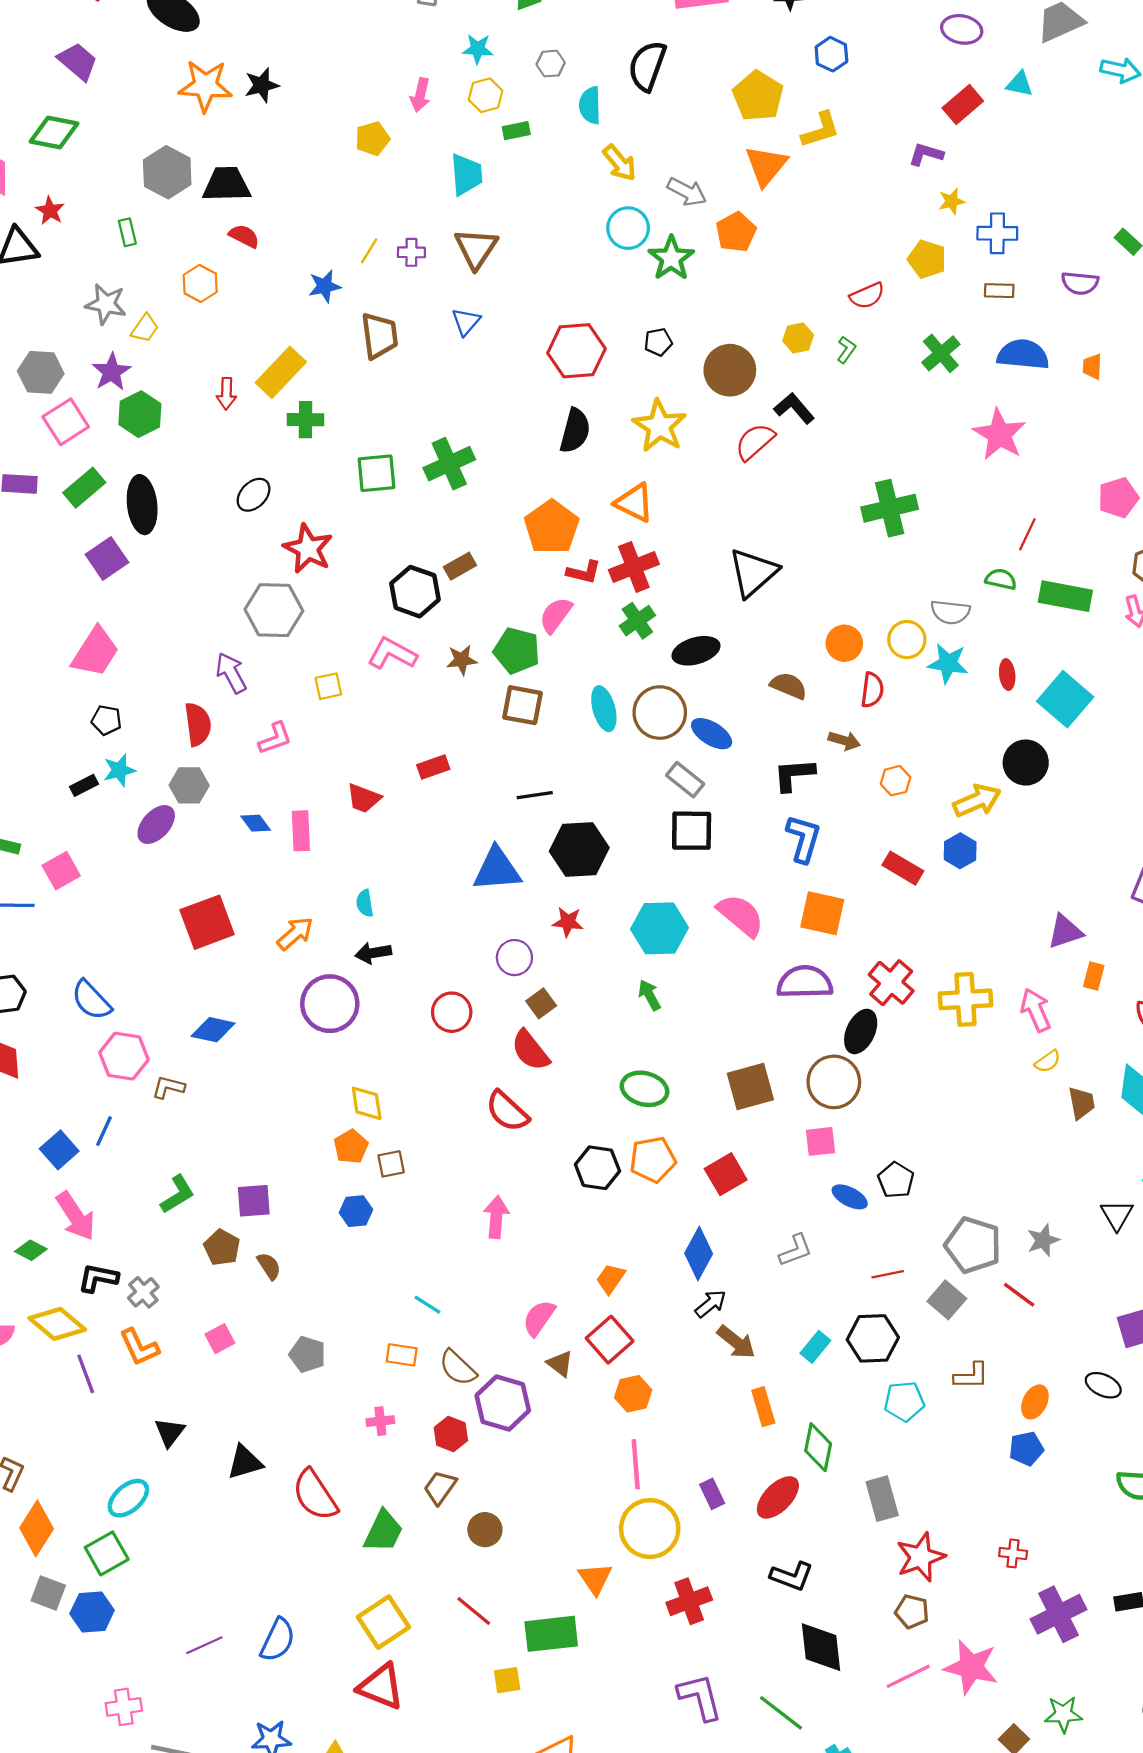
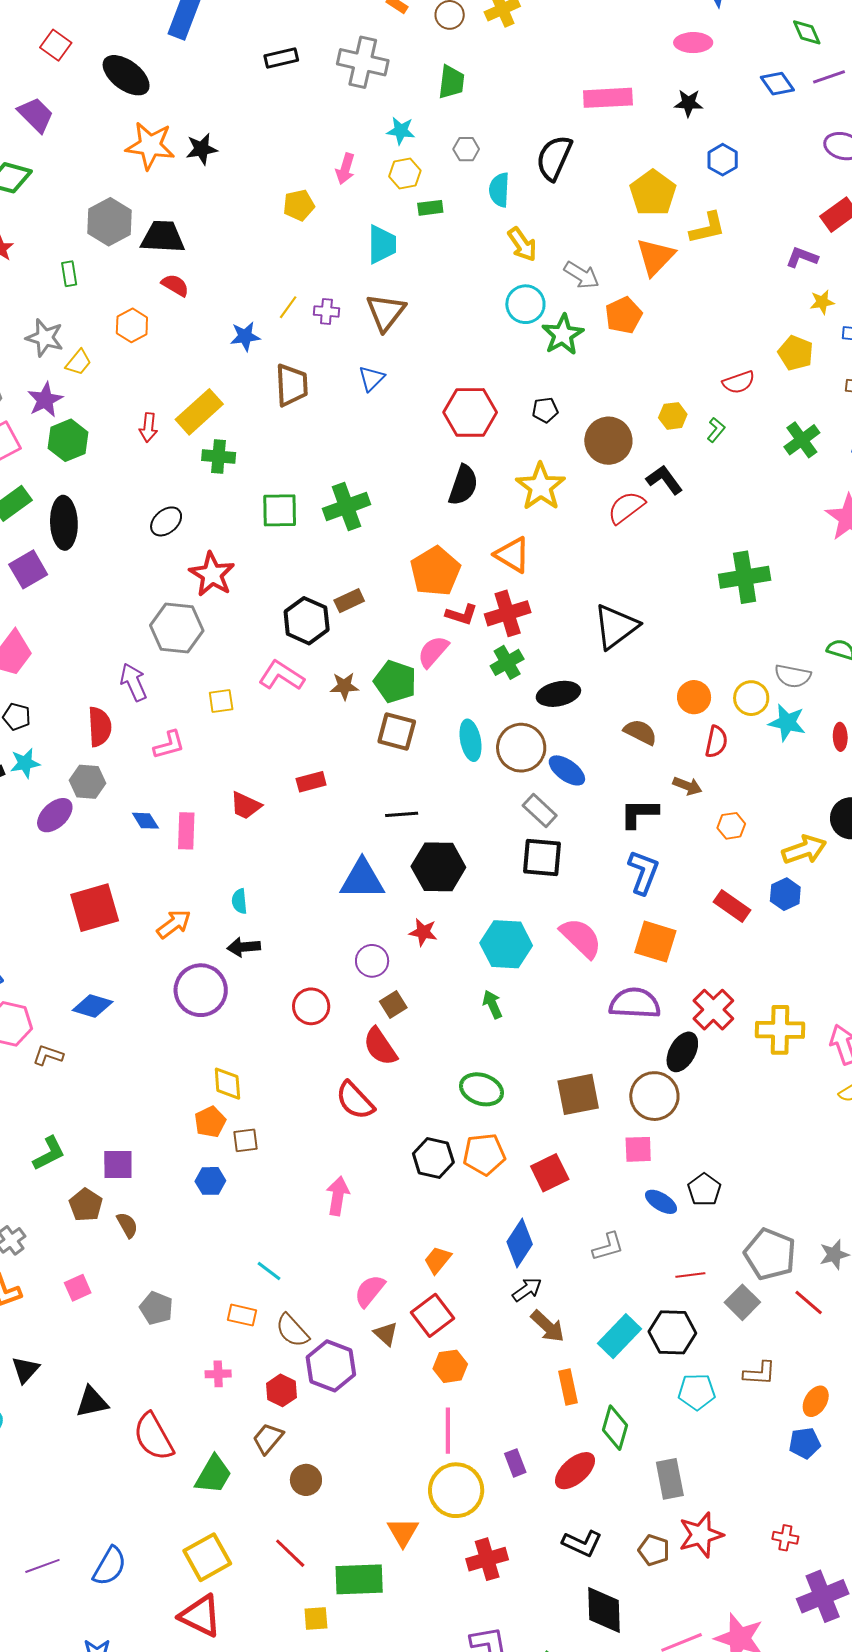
cyan rectangle: (815, 1347) -> (619, 1336), size x1.5
brown pentagon: (912, 1612) -> (654, 1550), moved

